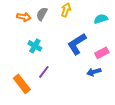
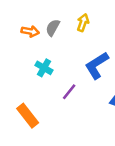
purple line: (44, 72) -> (69, 92), moved

